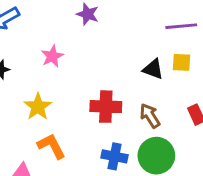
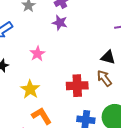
brown arrow: (150, 116) -> (104, 78), moved

